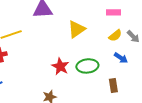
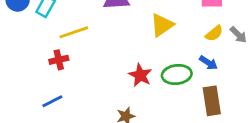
blue arrow: (121, 58) -> (208, 63), moved
brown rectangle: (113, 85) -> (212, 101), size x1.5

